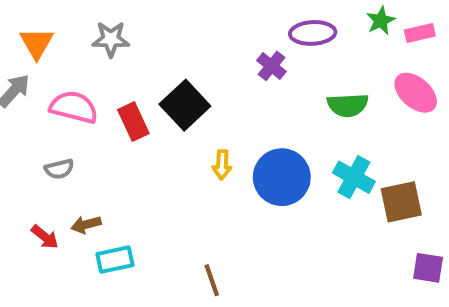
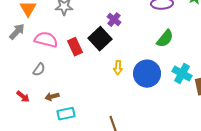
purple cross: (271, 66) -> (114, 20), moved
green semicircle: (348, 105) -> (165, 39), moved, turned -48
gray semicircle: (59, 169) -> (39, 70), turned -40
red arrow: (45, 237) -> (23, 97), moved

